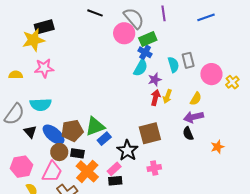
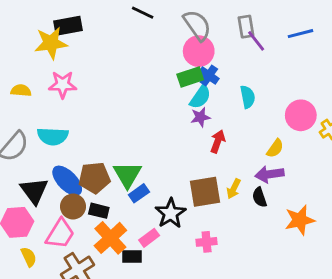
purple line: (163, 13) -> (256, 41), moved, turned -35
pink circle: (124, 33) -> (199, 51), moved
green rectangle: (148, 39) -> (190, 77), moved
gray rectangle: (188, 60) -> (246, 27), moved
purple star: (155, 80) -> (200, 117), moved
yellow arrow: (167, 96) -> (234, 189), moved
green triangle: (95, 126) -> (127, 175), turned -45
black triangle: (30, 132) -> (34, 191), moved, size x1.5
orange star: (217, 147) -> (300, 220), size x1.5
black rectangle: (115, 181) -> (132, 256), moved

